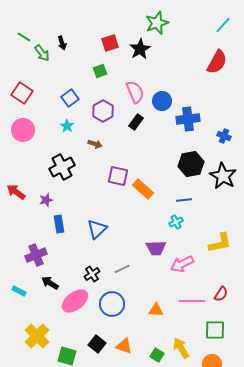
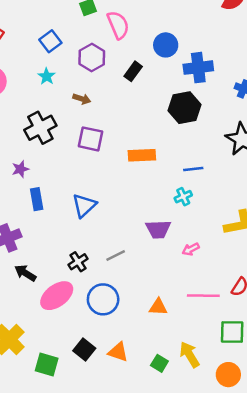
pink semicircle: (135, 92) -> (118, 25), moved
black hexagon: (191, 164) -> (184, 108), moved
purple square: (118, 176) -> (91, 139), moved
orange rectangle: (143, 189) -> (142, 155), turned -45
pink arrow: (182, 264) -> (191, 249), size x0.6

